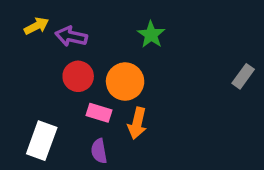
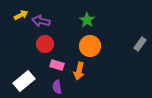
orange circle: (125, 82) -> (90, 46), moved
white rectangle: (42, 141) -> (24, 81), turned 30

